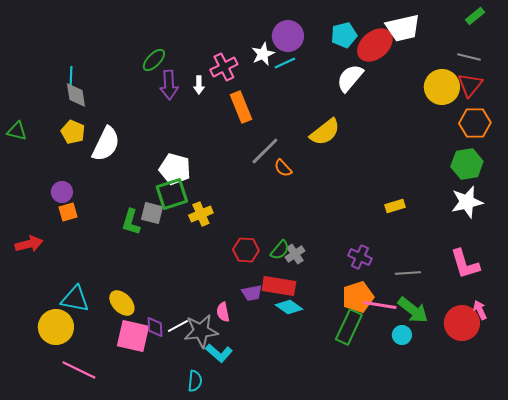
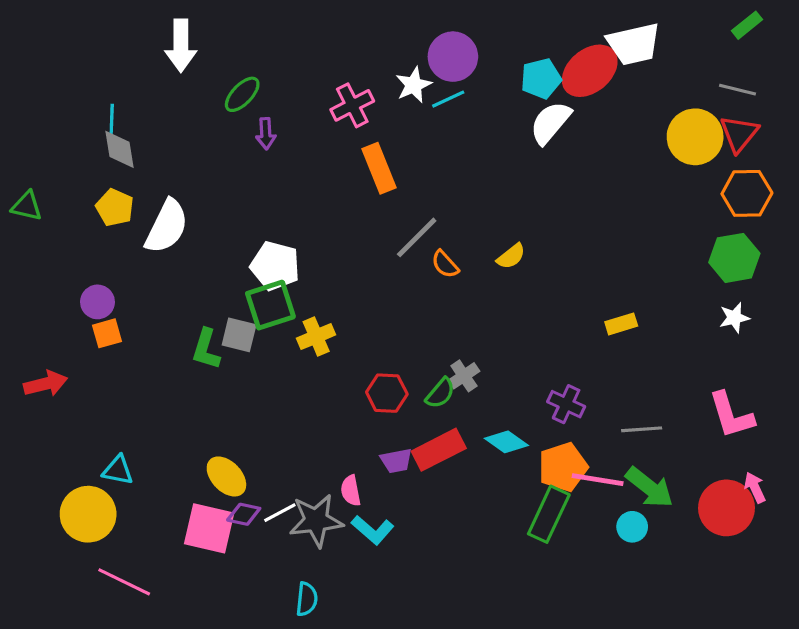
cyan pentagon: (344, 35) -> (541, 79), moved
purple arrow: (169, 85) -> (266, 134), size x0.7
white arrow: (199, 85) -> (181, 46), moved, size x1.8
yellow semicircle: (325, 132) -> (511, 256), moved, size x0.6
white star: (467, 202) -> (734, 318), size x0.6
gray cross: (295, 254) -> (464, 376), moved
red rectangle: (279, 286) -> (439, 450), turned -36
cyan triangle: (75, 299) -> (118, 470), size x0.7
yellow ellipse: (122, 303) -> (226, 476), moved
cyan diamond: (289, 307) -> (506, 442), moved
purple diamond: (155, 327) -> (244, 514), turned -75
cyan L-shape: (219, 353) -> (373, 530), moved

